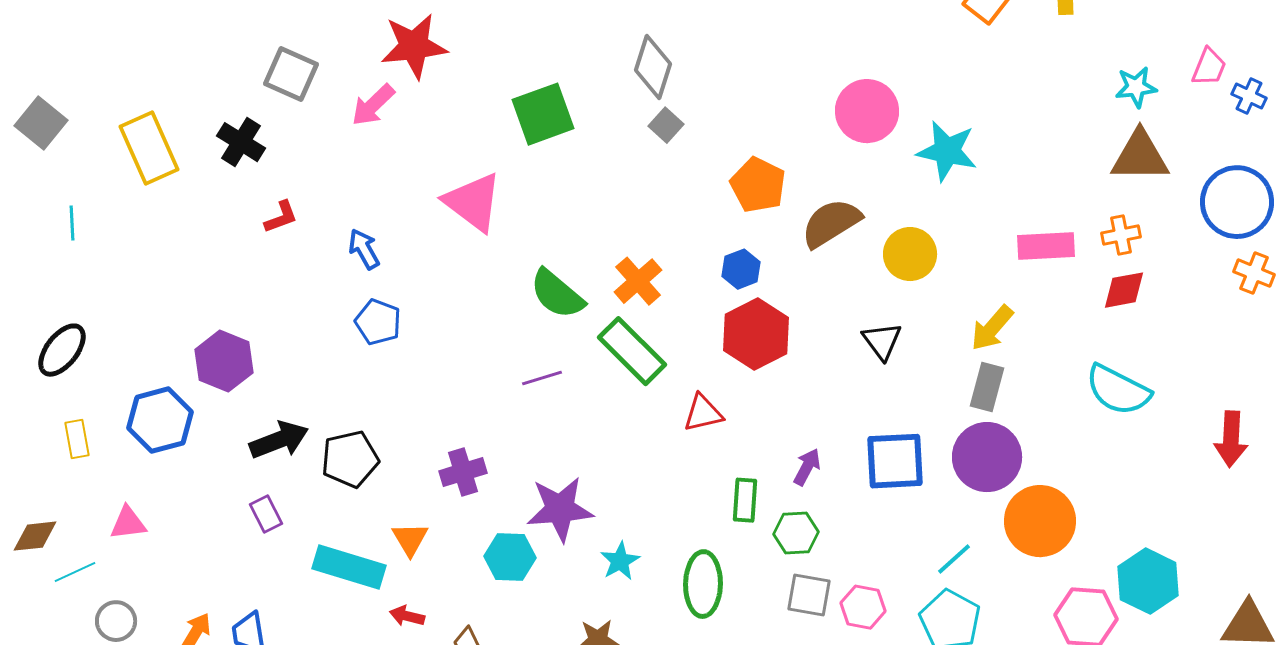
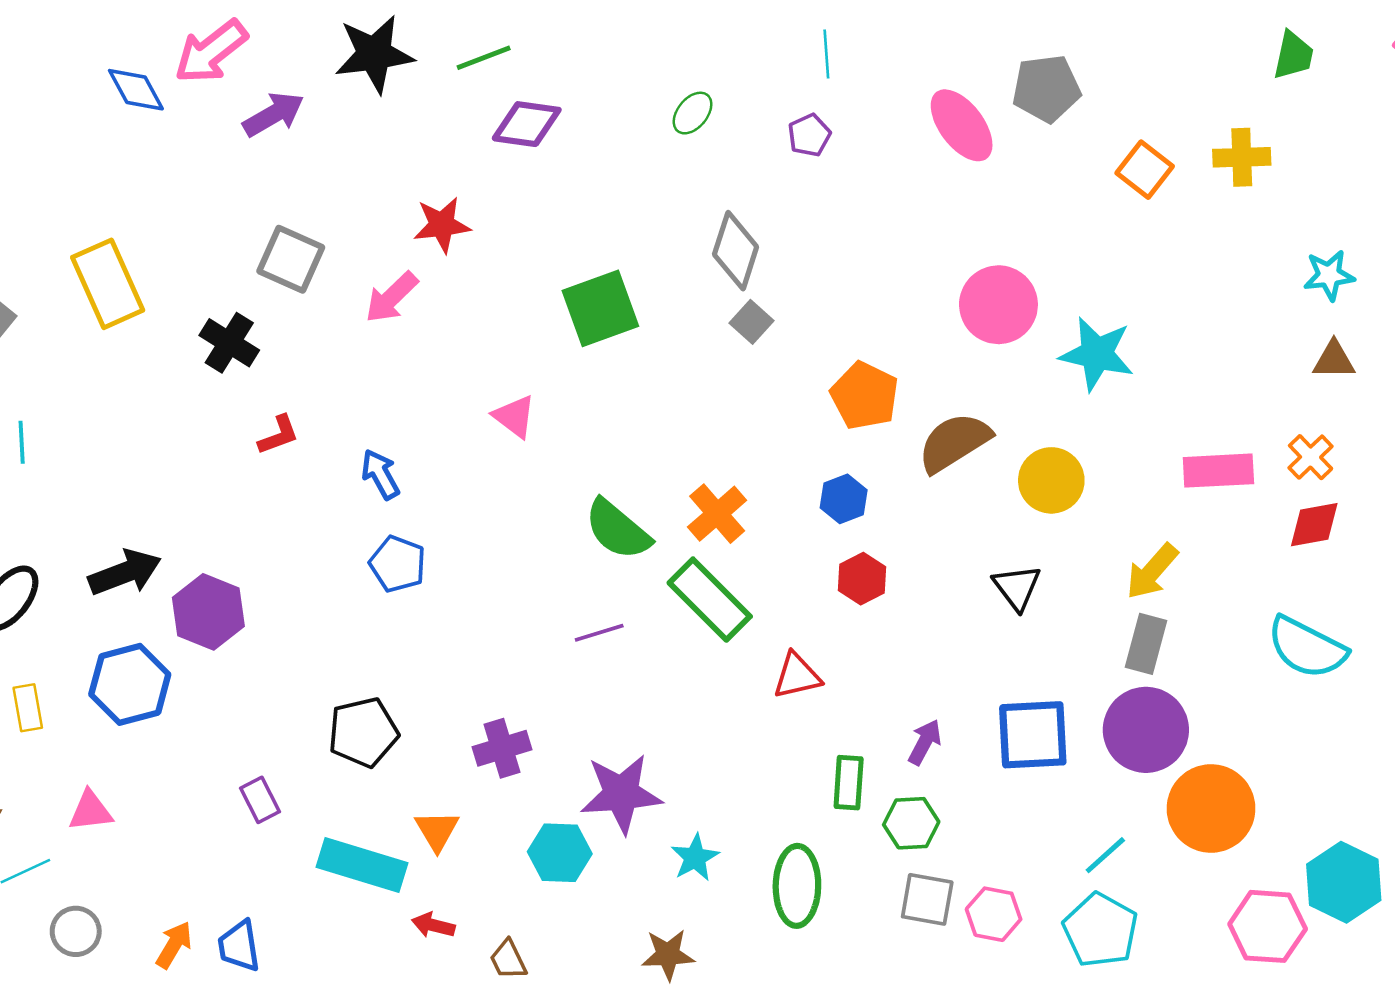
red star: (414, 46) -> (442, 225), size x0.7
yellow rectangle: (149, 148) -> (108, 284), moved
brown triangle: (1140, 156) -> (1334, 360), size x0.6
pink triangle: (473, 202) -> (514, 417), size x0.6
orange cross: (1121, 235) -> (1311, 457), turned -33
red hexagon: (756, 334) -> (862, 579), size x0.6
black arrow: (279, 440) -> (125, 573), moved

